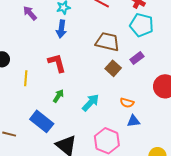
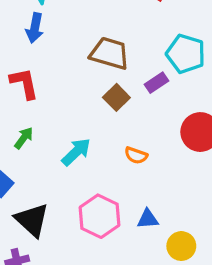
cyan pentagon: (142, 25) -> (186, 54), moved
blue triangle: (133, 121) -> (148, 219), moved

